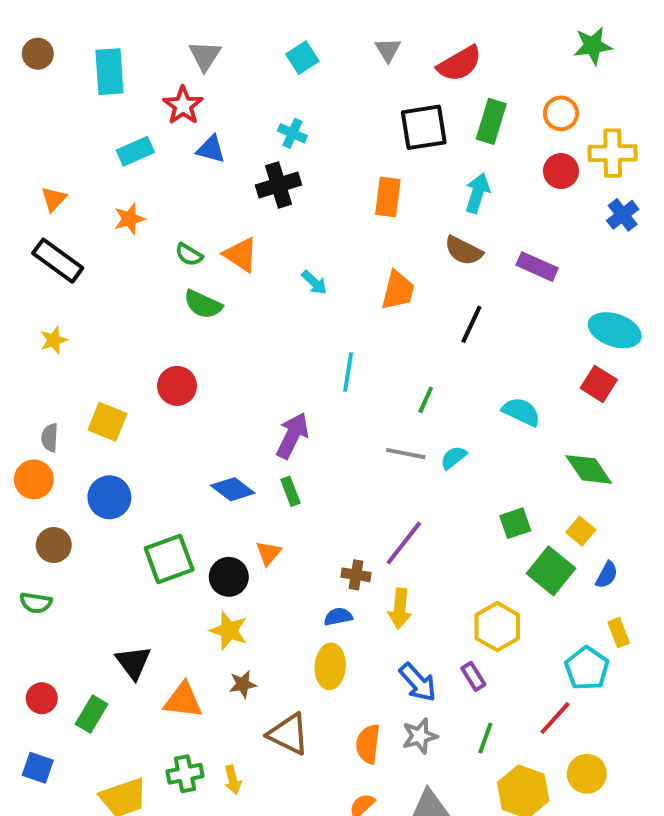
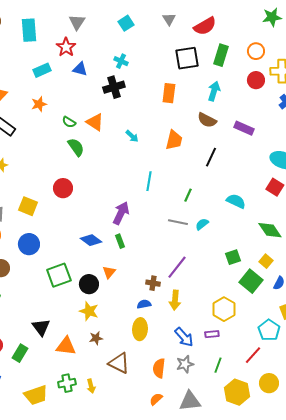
green semicircle: (203, 304) -> (76, 147), turned -150
purple rectangle: (473, 676) -> (212, 334), turned -64

